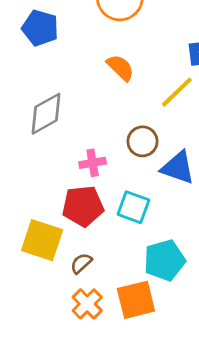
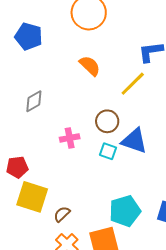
gray diamond: (46, 114) -> (34, 101), size x0.7
red pentagon: (83, 206) -> (17, 167), moved, size x0.7
cyan square: (133, 207) -> (108, 151), moved, size x0.7

